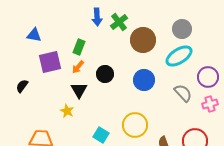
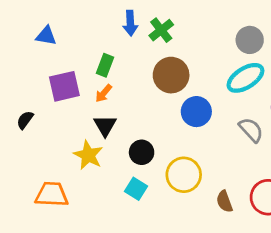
blue triangle: (34, 35) -> (46, 36), moved
brown circle: (143, 40) -> (171, 75), moved
black circle: (105, 74) -> (142, 152), moved
yellow star: (67, 111) -> (88, 155), size x1.5

